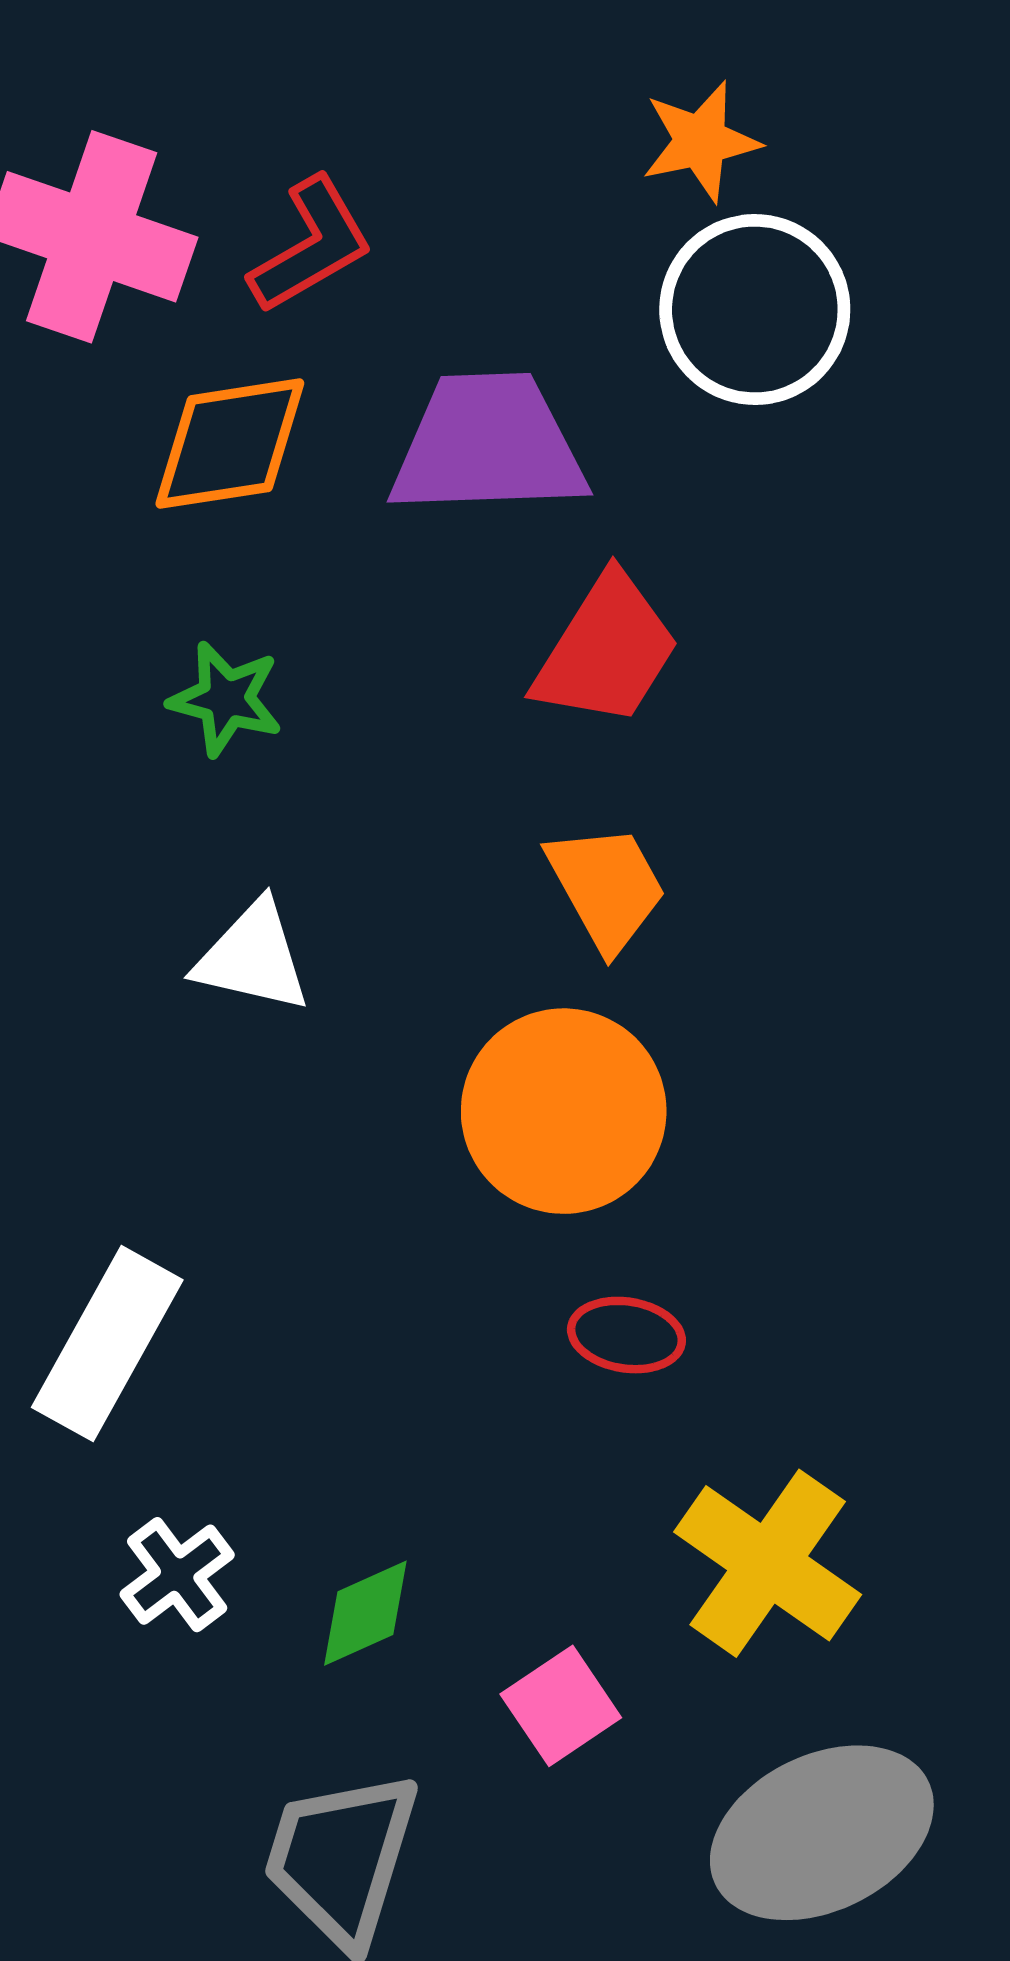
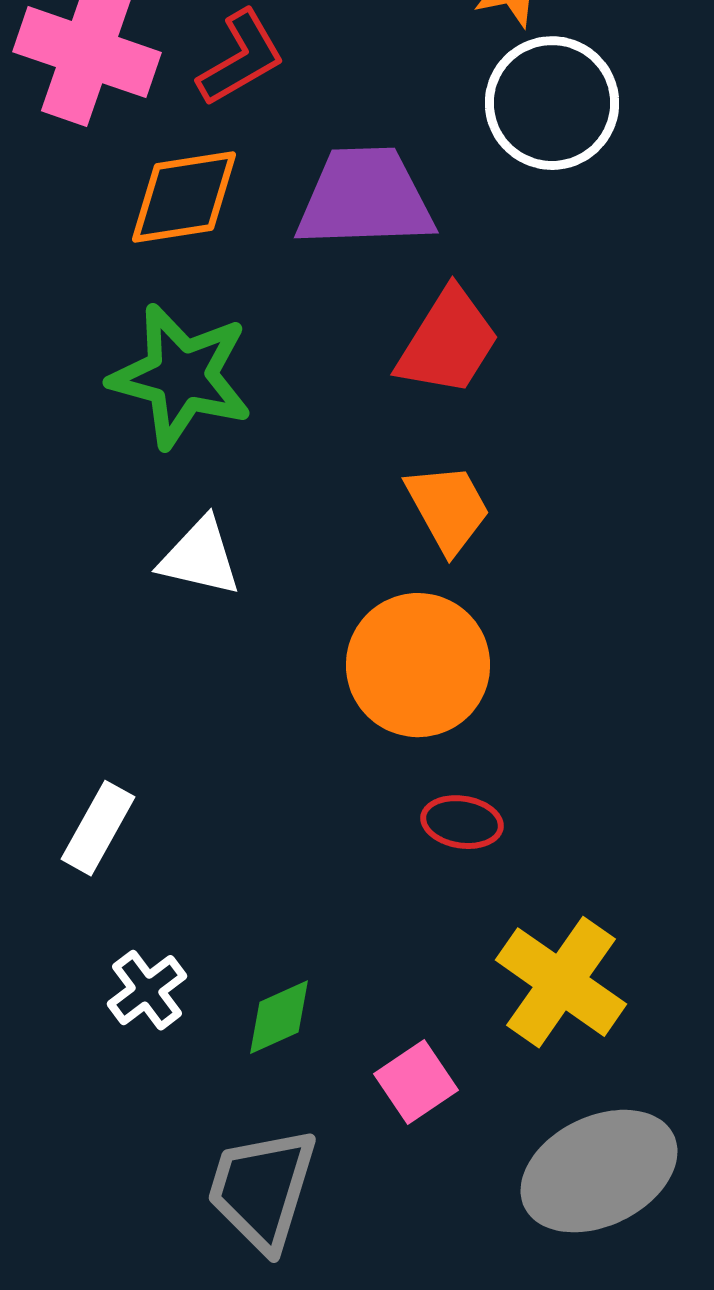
green star: (226, 699) -> (181, 376), size x1.8
white rectangle: (107, 1344) -> (98, 828), size x0.7

